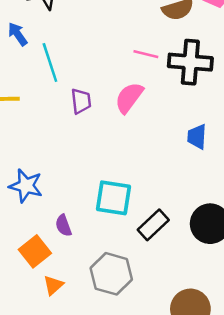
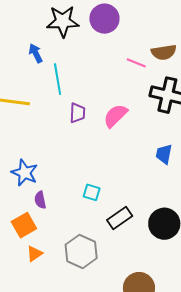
pink line: (146, 54) -> (136, 63), moved
cyan square: (113, 198) -> (92, 192), size x0.6
purple semicircle: (63, 225) -> (40, 200), moved

